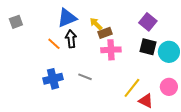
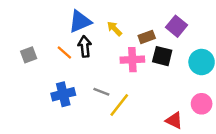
gray square: (16, 22) -> (29, 55), moved
brown rectangle: (105, 33) -> (147, 37), moved
black square: (148, 47) -> (162, 56), moved
yellow line: (132, 88) -> (119, 105), moved

